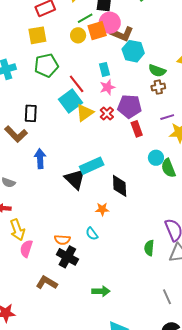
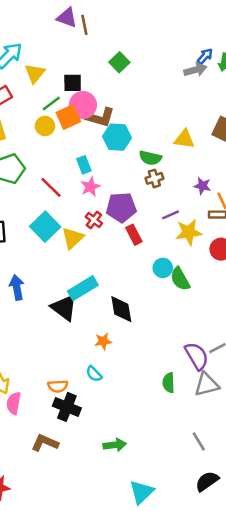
cyan square: (71, 101) -> (45, 227), moved
yellow triangle: (85, 113) -> (73, 238), moved

